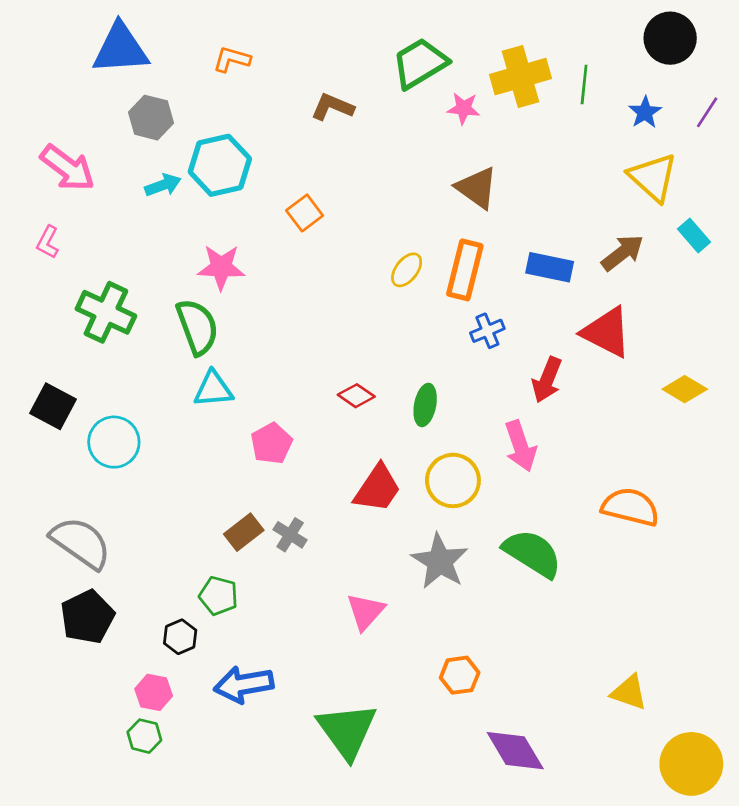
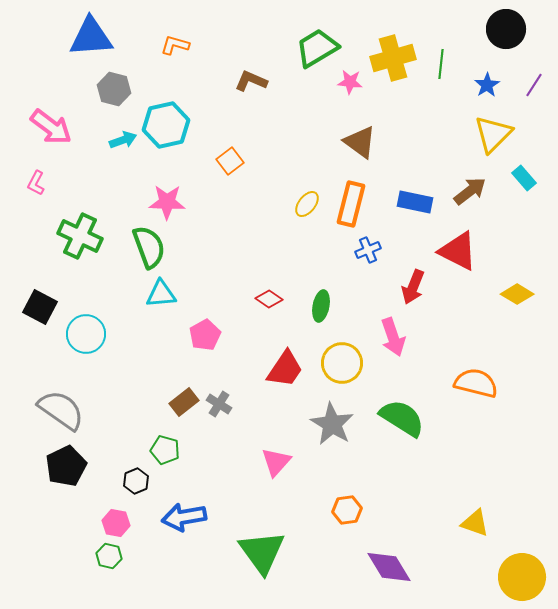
yellow triangle: (653, 177) -> (493, 134), turned 33

